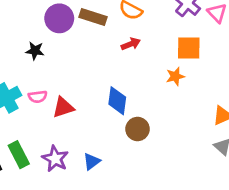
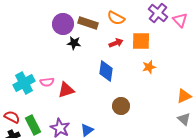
orange square: (189, 48) -> (141, 41), moved
black star: (35, 51) -> (74, 43), moved
blue diamond: (117, 101) -> (106, 71), moved

